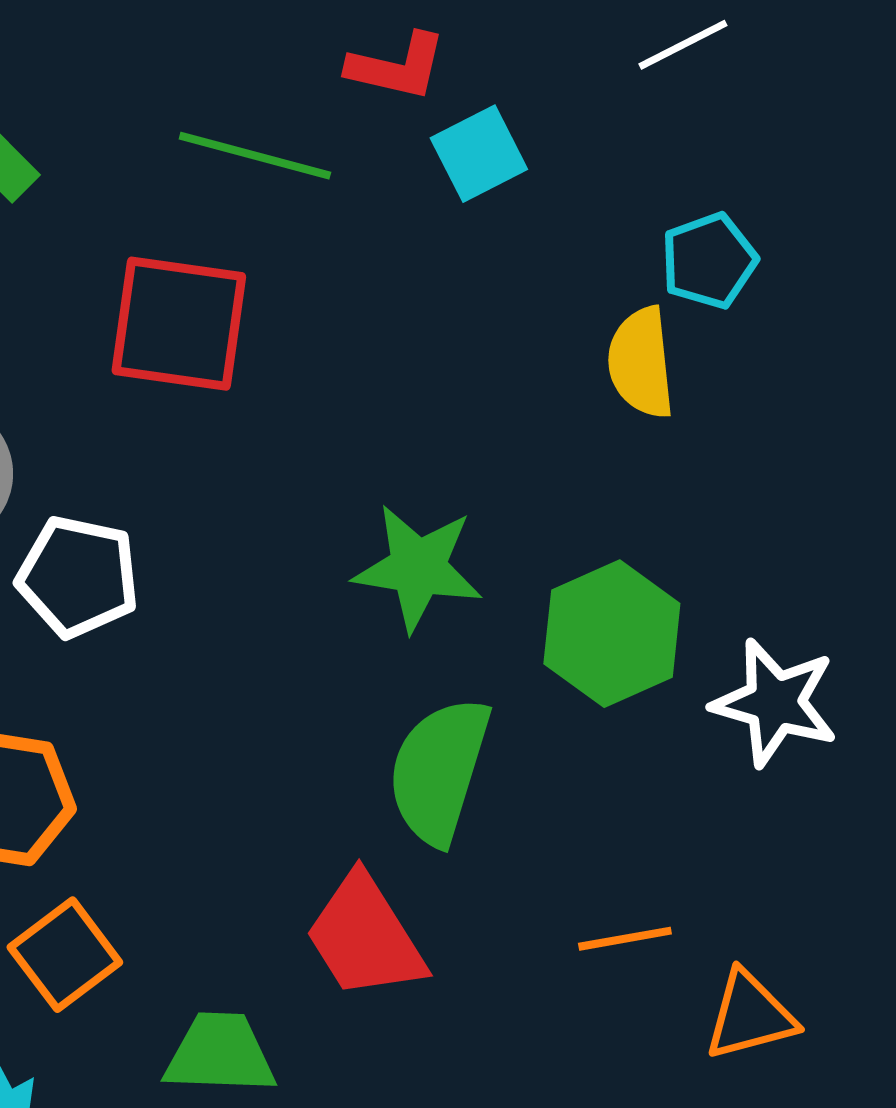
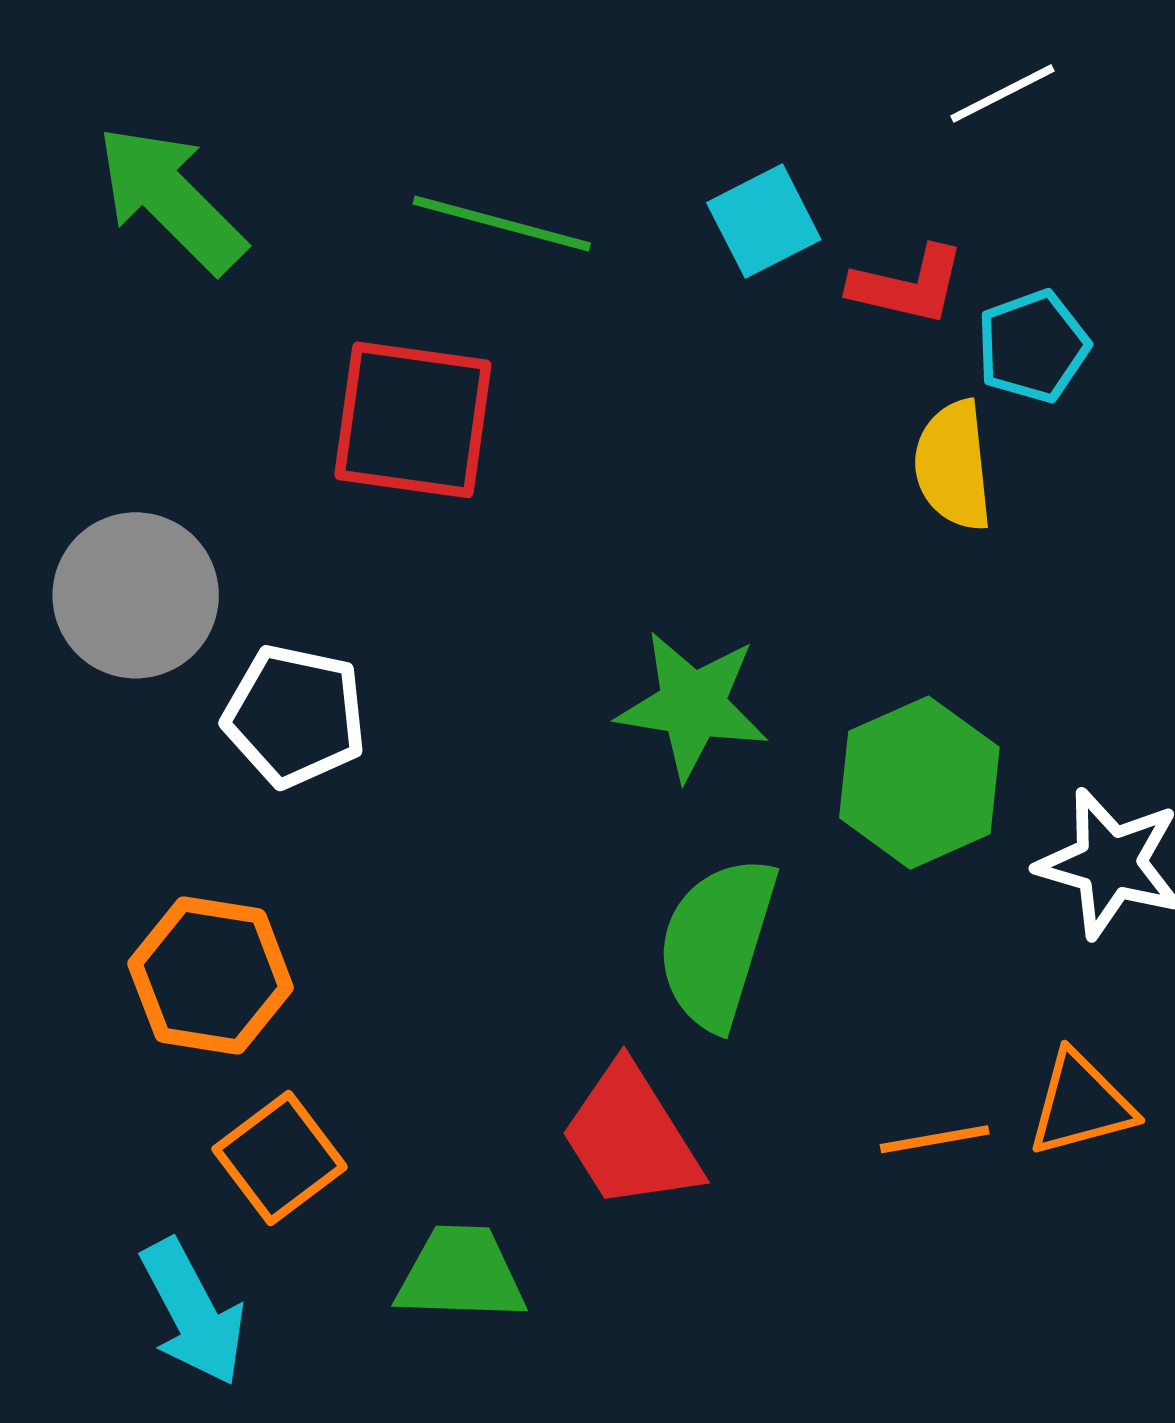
red L-shape: (397, 67) -> (908, 285), moved
orange triangle: (750, 1016) -> (1081, 1104), moved

